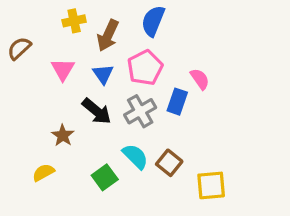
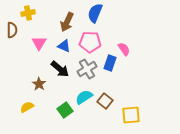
yellow cross: (74, 21) -> (28, 13), moved
brown semicircle: (19, 48) -> (12, 30), turned 133
pink pentagon: (145, 68) -> (90, 42), turned 30
blue triangle: (103, 74) -> (64, 46), turned -32
cyan semicircle: (135, 156) -> (84, 97), turned -78

